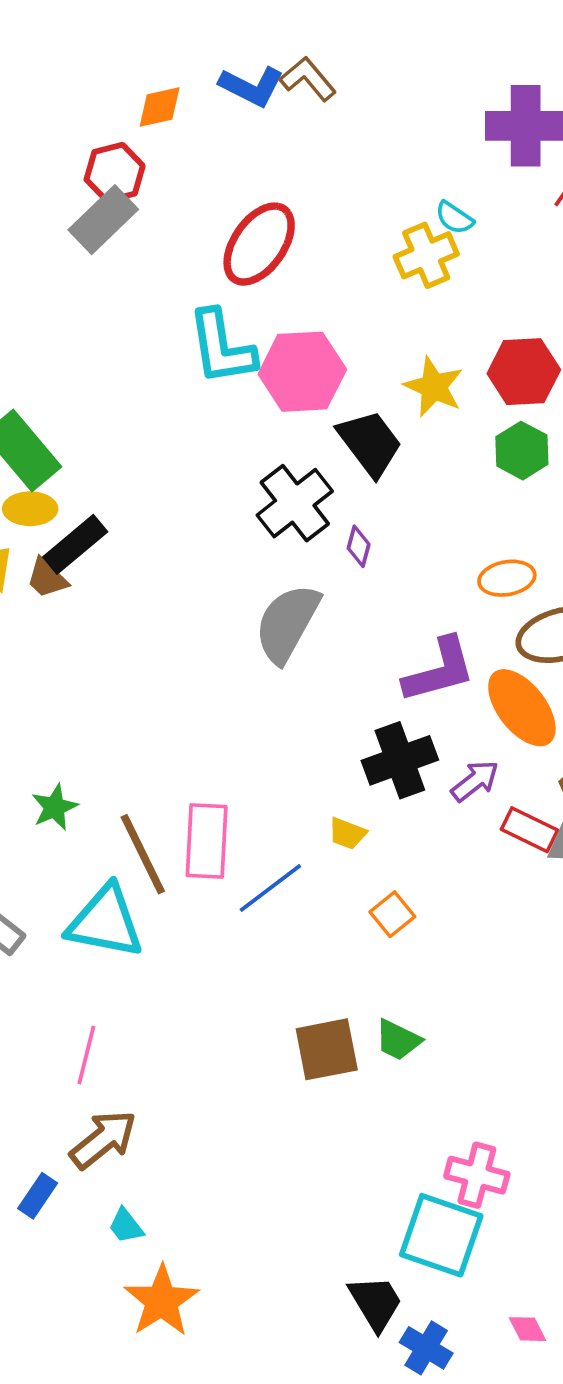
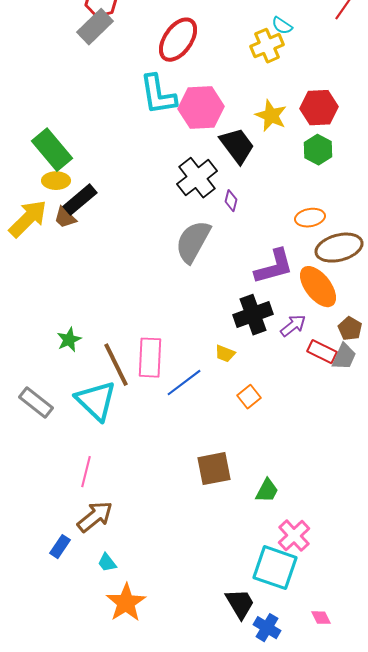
cyan triangle: (105, 922) -> (96, 401), turned 33
green trapezoid: (398, 1040) -> (267, 491), moved, turned -88
pink cross: (477, 1175) -> (294, 536), turned 32

